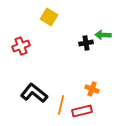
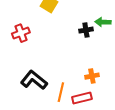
orange cross: (92, 89) -> (92, 76), turned -32

